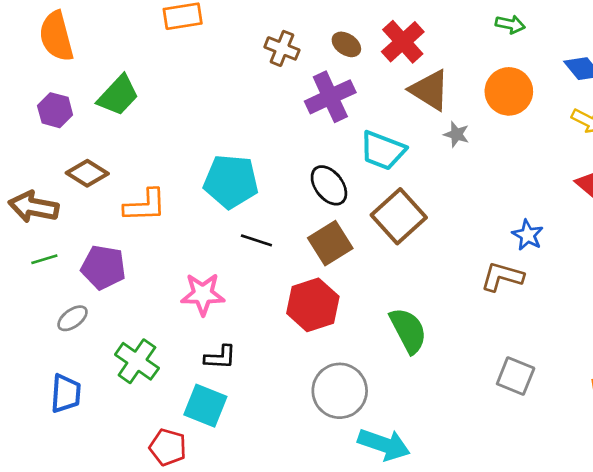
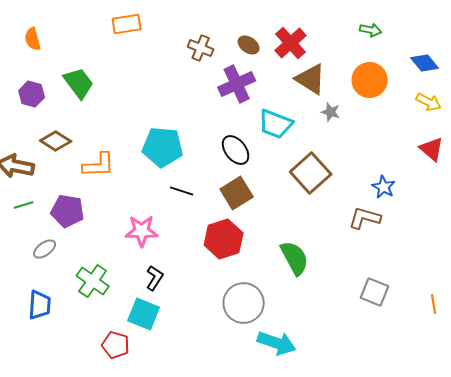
orange semicircle: (56, 36) -> (33, 39), size x0.6
green trapezoid: (118, 95) -> (79, 83), turned -80
brown square: (399, 216) -> (311, 173), moved
black L-shape: (220, 357) -> (155, 278), turned -60

